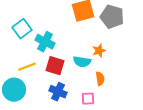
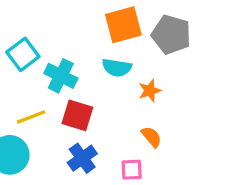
cyan semicircle: (82, 62) -> (117, 68), moved
orange semicircle: (100, 79) -> (151, 137), turned -32
blue cross: (58, 92) -> (82, 158), turned 30

